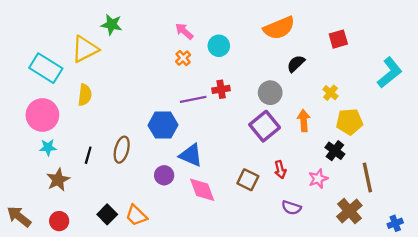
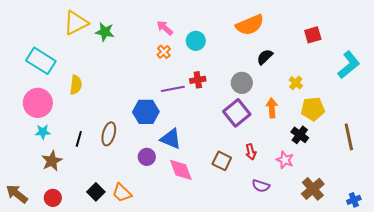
green star: (112, 25) -> (105, 32), moved
red square: (338, 39) -> (313, 35), moved
yellow triangle: (85, 49) -> (76, 23), moved
brown line: (367, 178) -> (349, 137), moved
pink star: (318, 179) -> (285, 160), turned -30

